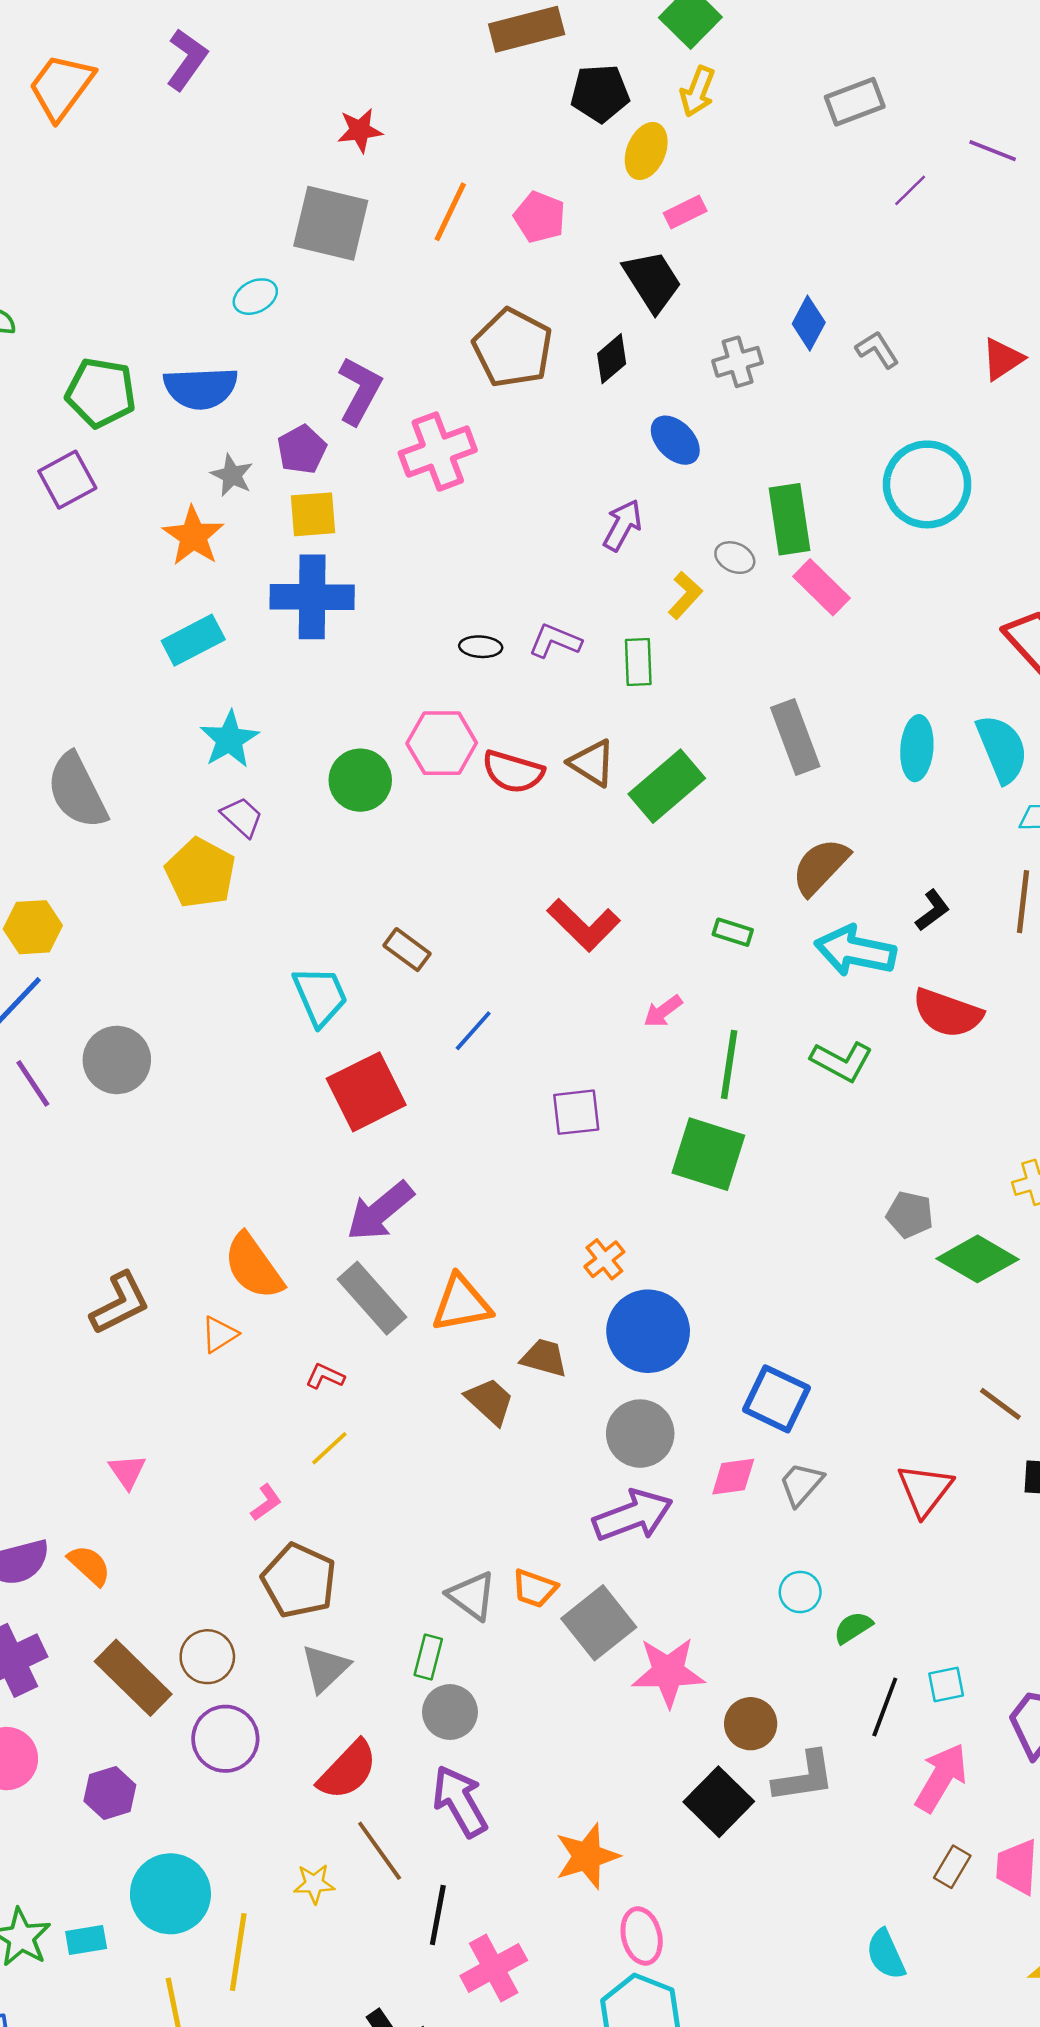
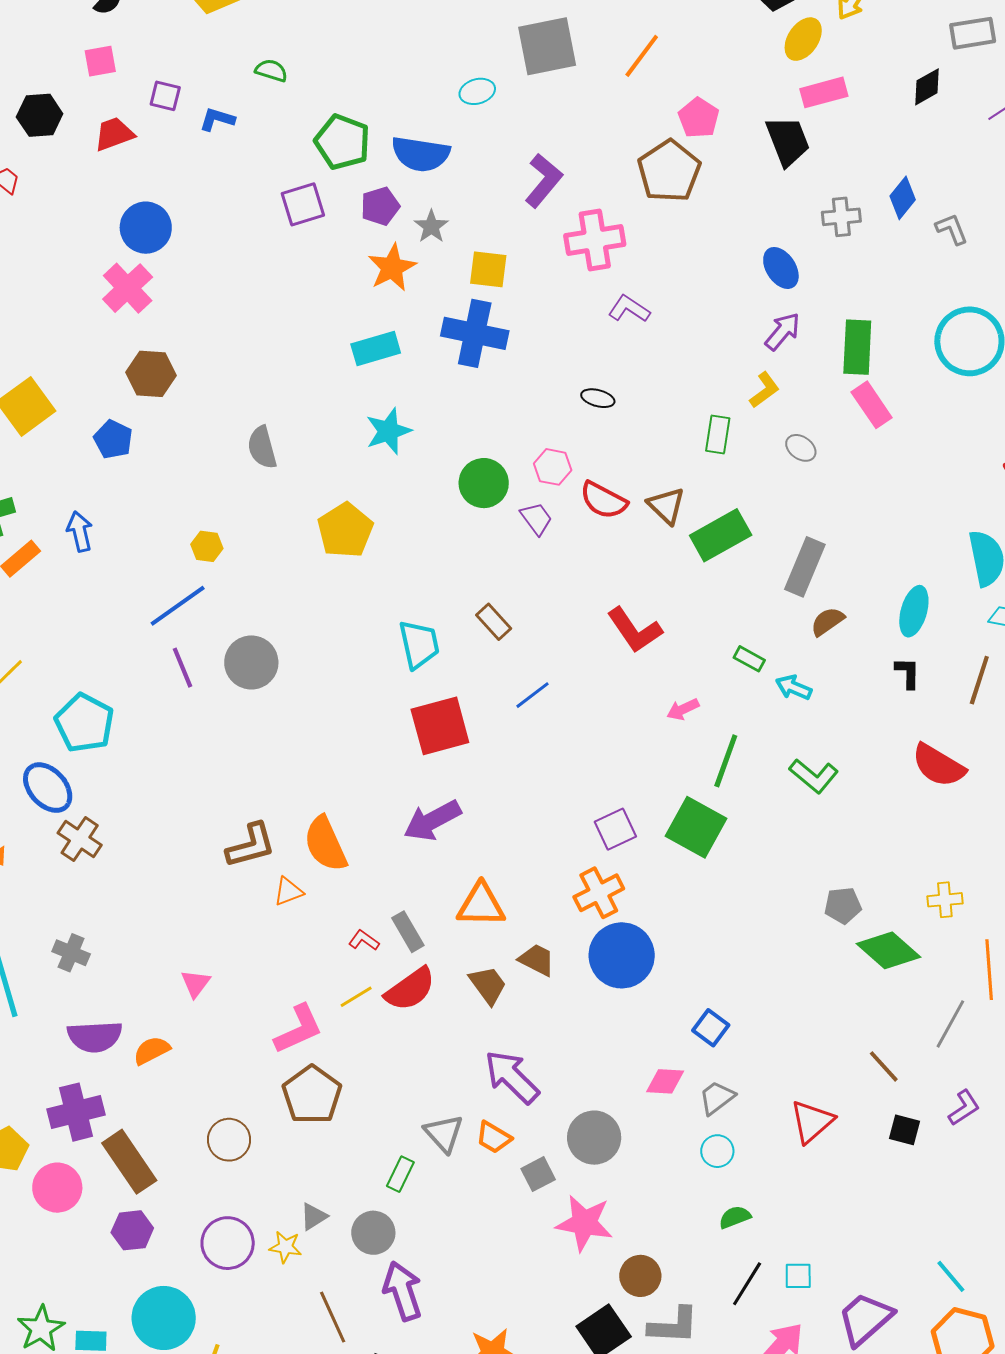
pink rectangle: (685, 212) -> (824, 92), size x1.4
pink pentagon: (540, 217) -> (699, 118), moved
gray square: (331, 223) -> (547, 46), turned -36
black diamond: (612, 359) -> (927, 87), moved
purple pentagon: (302, 449) -> (380, 206), moved
purple arrow: (623, 525) -> (783, 331), moved
gray ellipse: (735, 558) -> (801, 448), moved
purple L-shape: (555, 641) -> (629, 309), moved
gray rectangle: (795, 737) -> (805, 567), moved, turned 32
pink hexagon: (442, 743) -> (553, 467), size x0.7
cyan ellipse: (917, 748) -> (914, 611), moved
gray semicircle: (77, 791) -> (262, 447), size x0.7
purple trapezoid: (242, 817) -> (536, 519), moved
brown semicircle: (820, 867) -> (827, 621), size x0.7
black L-shape: (933, 910) -> (908, 673), turned -64
yellow hexagon: (33, 927) -> (207, 546), size x0.7
cyan arrow: (855, 951) -> (794, 687), moved, size x0.6
red semicircle: (947, 1013) -> (938, 765), moved
purple square: (576, 1112) -> (615, 829), moved, turned -30
gray pentagon: (910, 1215) -> (843, 906), turned -30
orange cross: (604, 1259) -> (599, 893), size x1.5
gray rectangle: (372, 1298) -> (408, 932), moved, size x0.7
brown L-shape: (120, 1303) -> (251, 845), moved
blue square: (776, 1399) -> (711, 1028), size x0.7
gray circle: (640, 1434) -> (594, 1138), moved
pink L-shape: (266, 1503) -> (299, 1029), size x1.8
purple arrow: (633, 1515) -> (512, 1077), moved, turned -126
orange semicircle: (89, 1565) -> (152, 1050), turned -81
cyan circle: (800, 1592) -> (717, 1151), moved
gray square: (599, 1623) -> (538, 1174), size x0.6
gray triangle: (325, 1668) -> (314, 1217), moved, size x0.7
brown rectangle: (133, 1678) -> (129, 1162), moved
gray circle: (450, 1712) -> (373, 1233), moved
purple circle: (225, 1739) -> (228, 1243), moved
red semicircle: (348, 1770) -> (410, 989), moved
yellow star: (314, 1884) -> (285, 1247), moved

